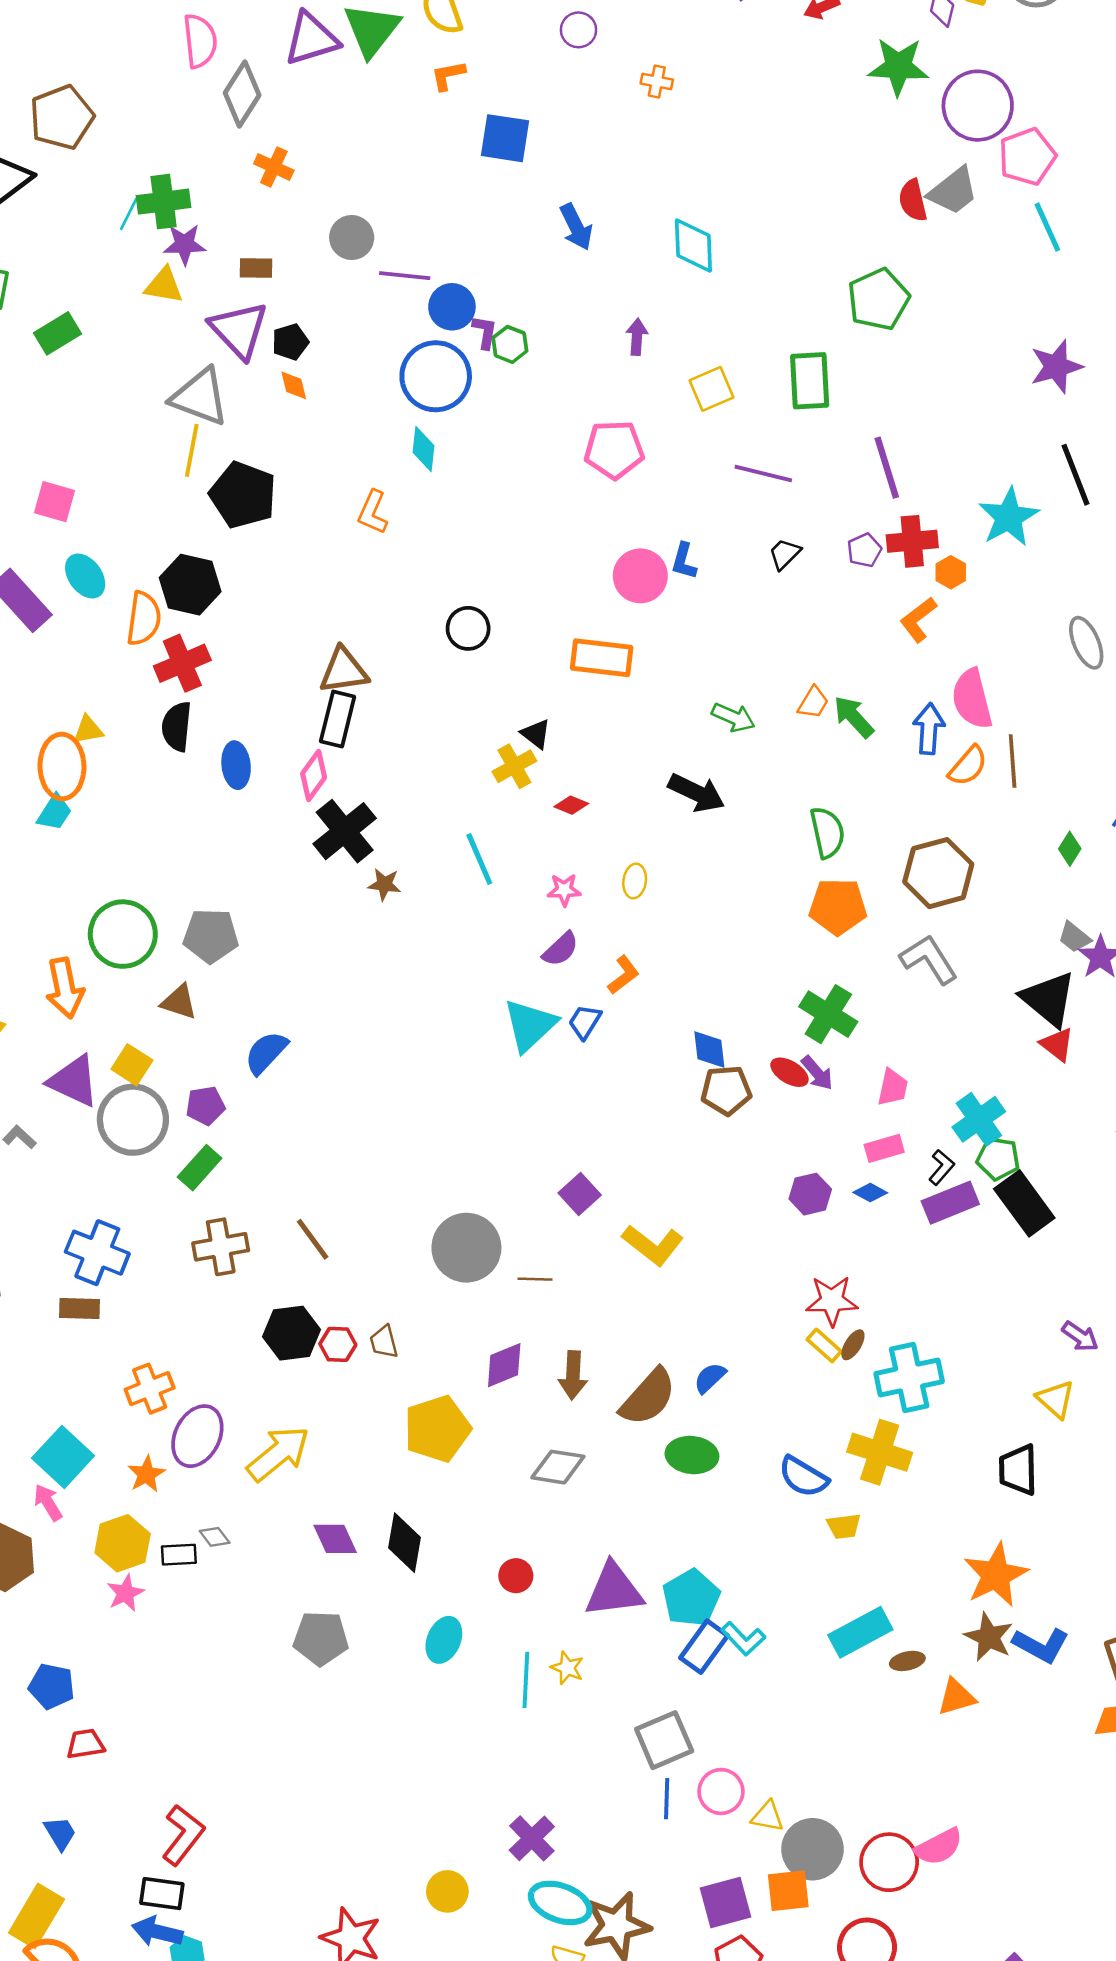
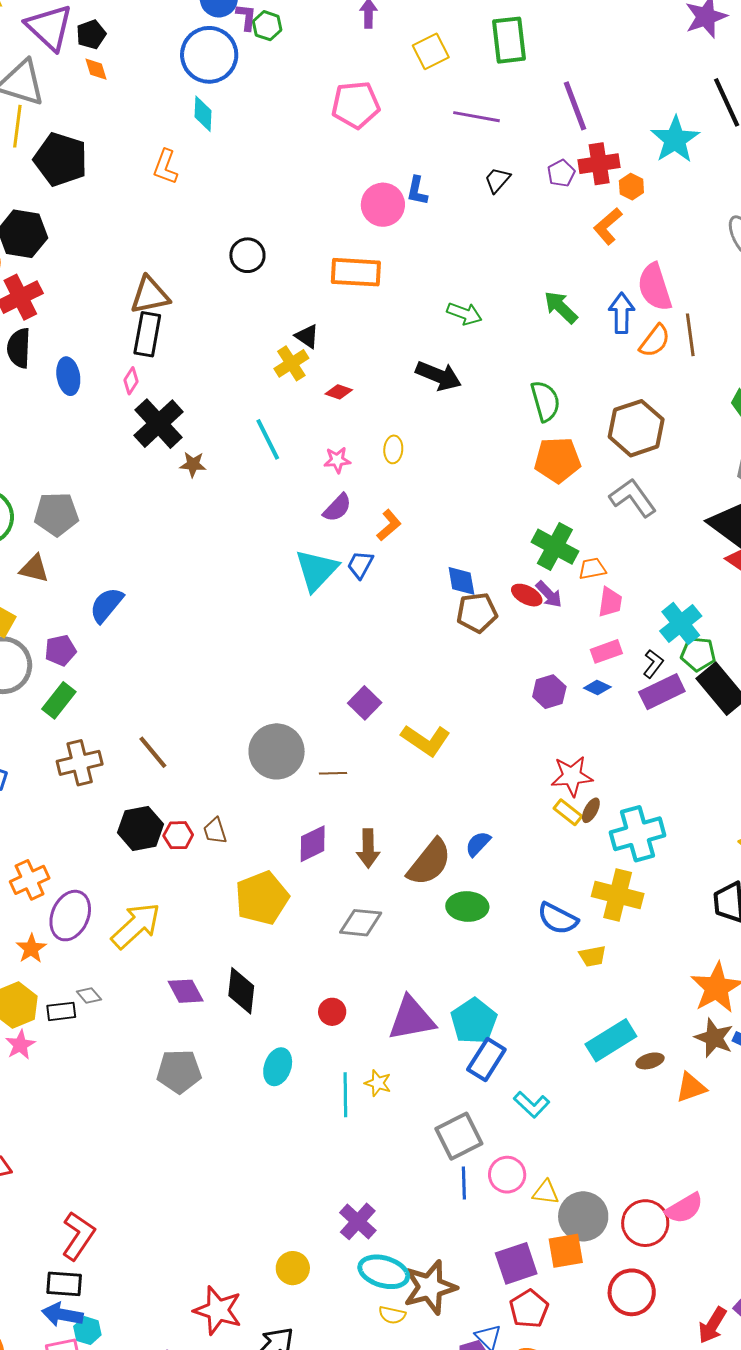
orange trapezoid: (813, 702) -> (592, 569), moved, turned -128
pink diamond: (314, 776) -> (131, 381), size x0.7
cyan L-shape: (743, 1639) -> (532, 1104), moved

